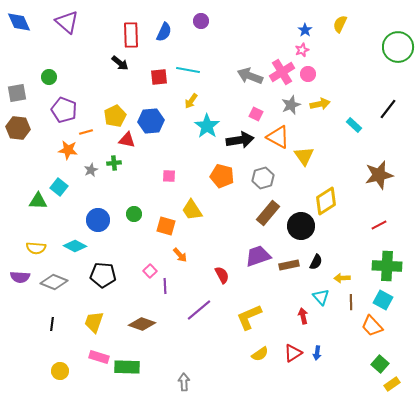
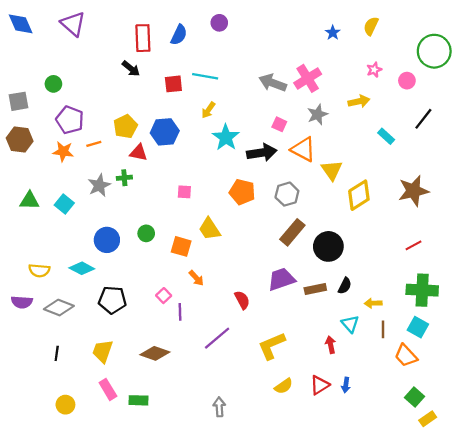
pink star: (302, 50) -> (374, 70), moved
pink circle: (308, 74) -> (407, 81), moved
yellow arrow: (320, 104) -> (359, 101), moved
orange star: (68, 150) -> (63, 152), moved
gray star: (91, 170) -> (99, 185), size x1.5
green triangle: (38, 201) -> (29, 201), moved
yellow diamond: (326, 201) -> (359, 195), moved
pink rectangle: (99, 357) -> (108, 389), turned 42
green rectangle: (127, 367) -> (139, 400), size x0.7
gray arrow: (184, 382) -> (219, 407), moved

